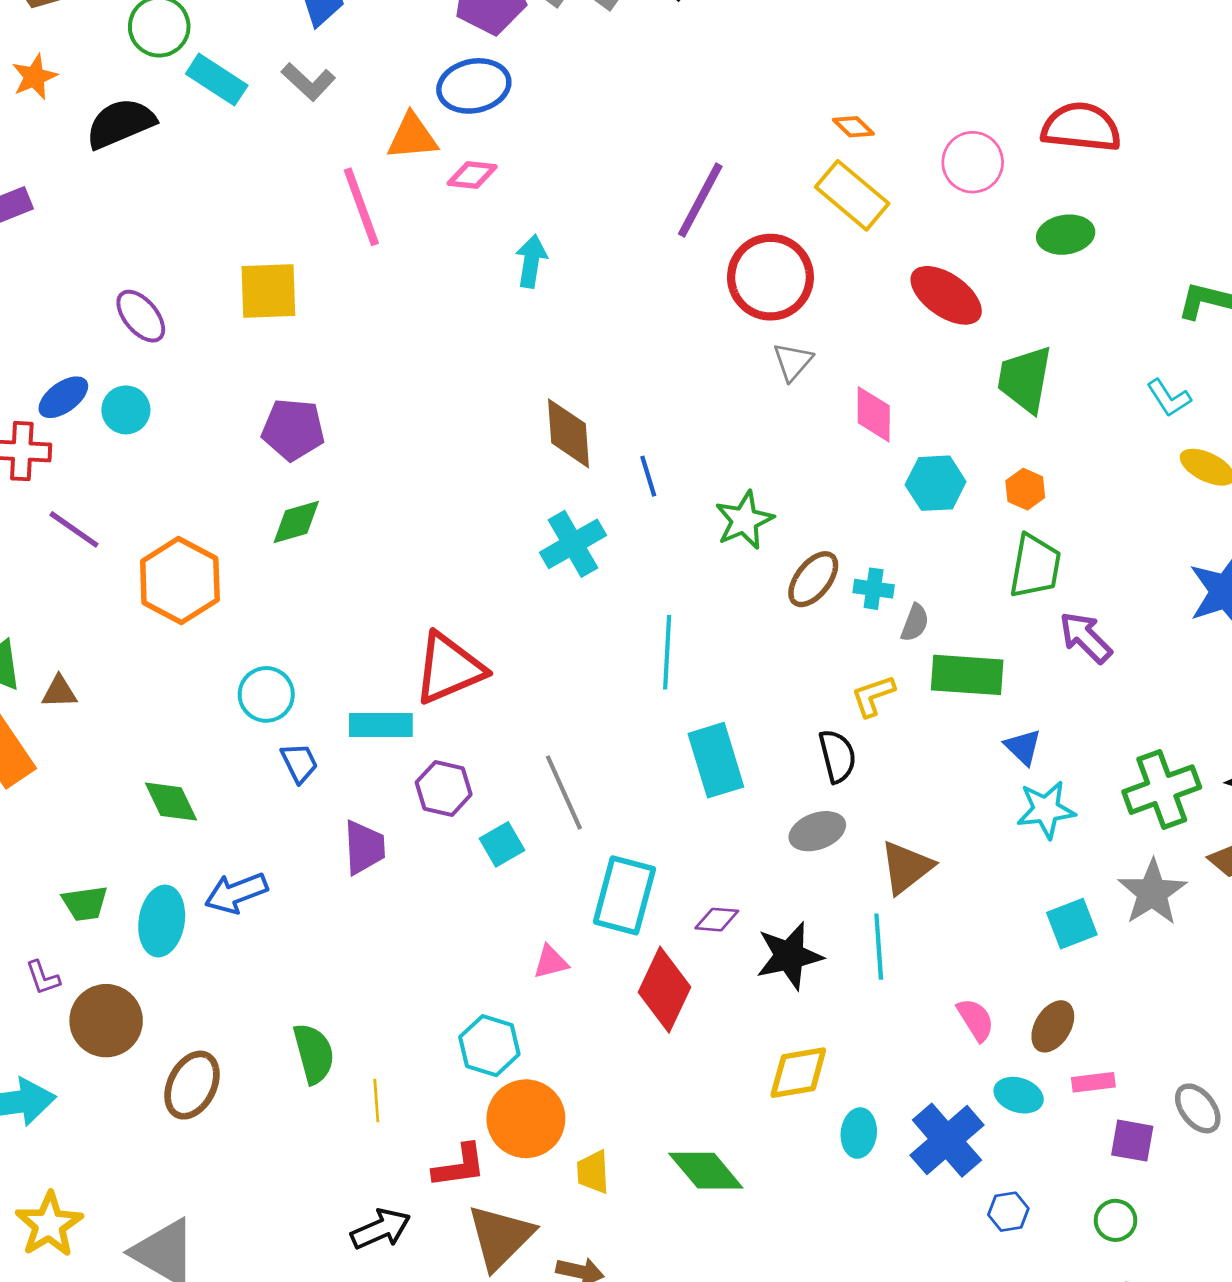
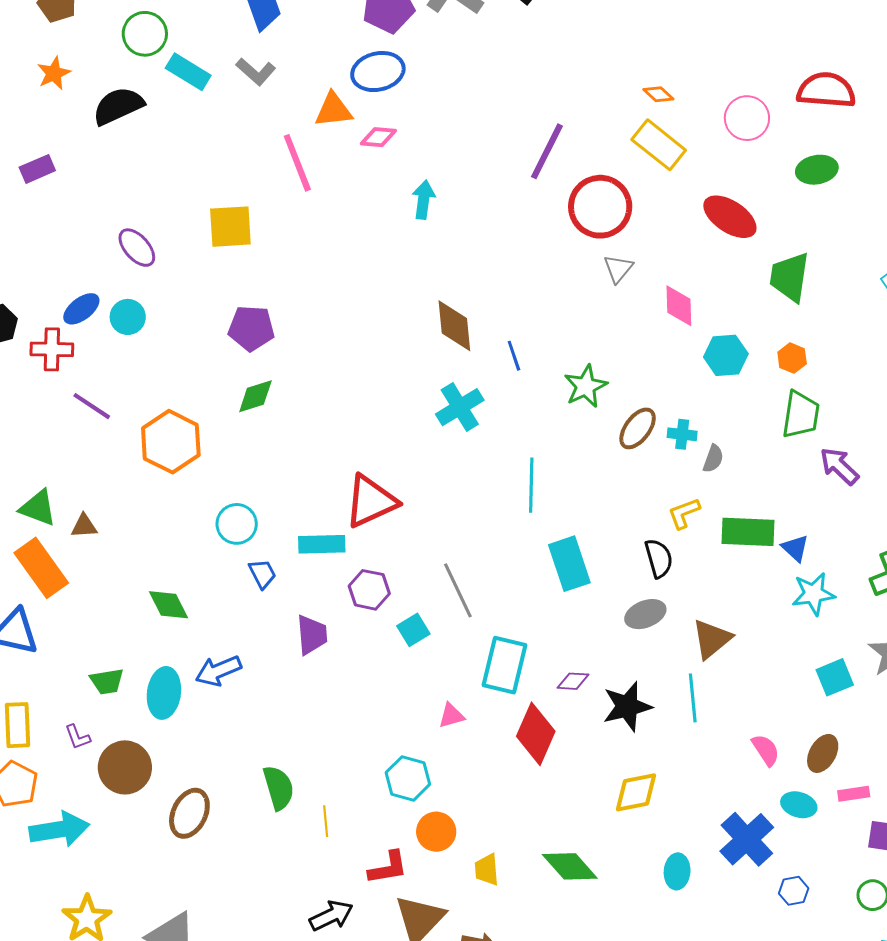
green rectangle: (967, 675) -> (748, 532), moved
orange circle: (526, 1119) -> (436, 832), size x0.7
cyan ellipse: (859, 1133) -> (677, 871), moved

